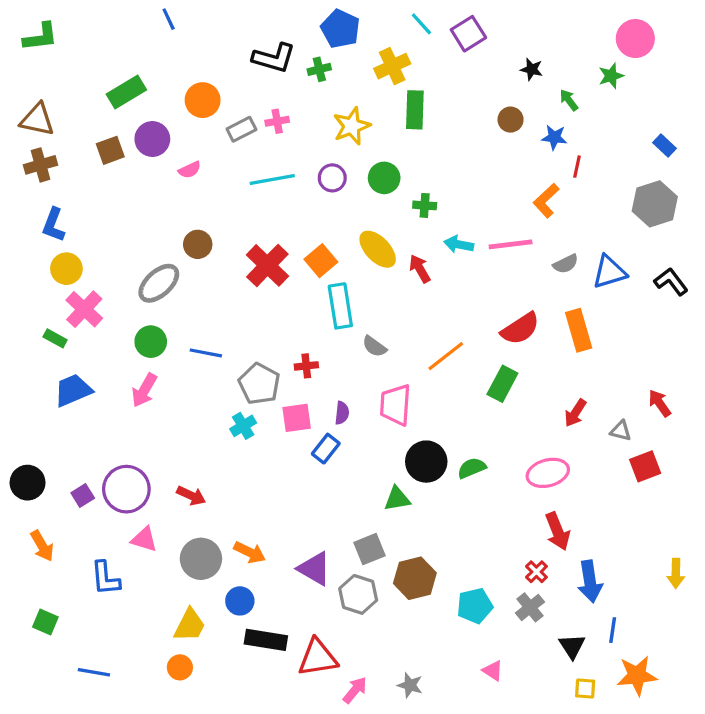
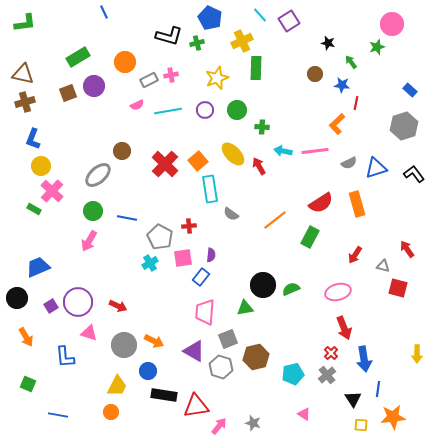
pink semicircle: (190, 170) -> (137, 105), moved
blue trapezoid: (73, 390) -> (38, 267), moved
pink trapezoid: (395, 405) -> (205, 312), moved
red square: (645, 466) -> (398, 288), turned 36

